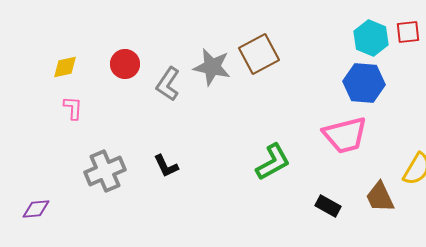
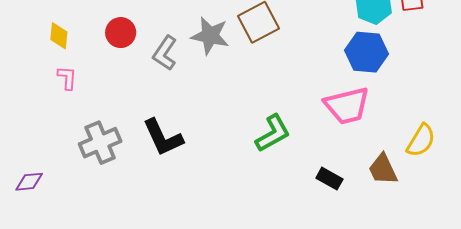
yellow diamond: (65, 67) -> (59, 36), turned -72
black L-shape: (166, 166) -> (163, 137), size x1.6

